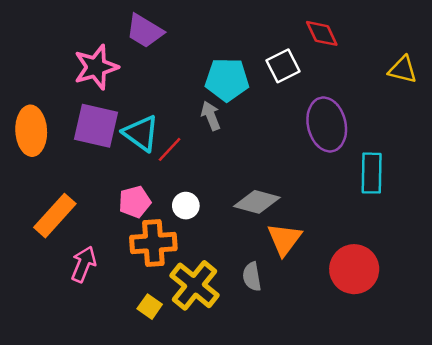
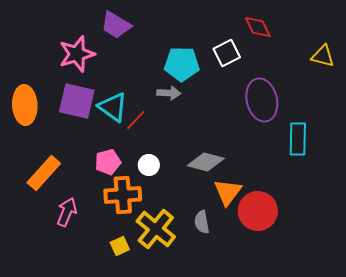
gray arrow: (211, 116) -> (169, 93), turned 115
red circle: (354, 269) -> (258, 211), moved
yellow square: (150, 307) -> (120, 246), turned 30

